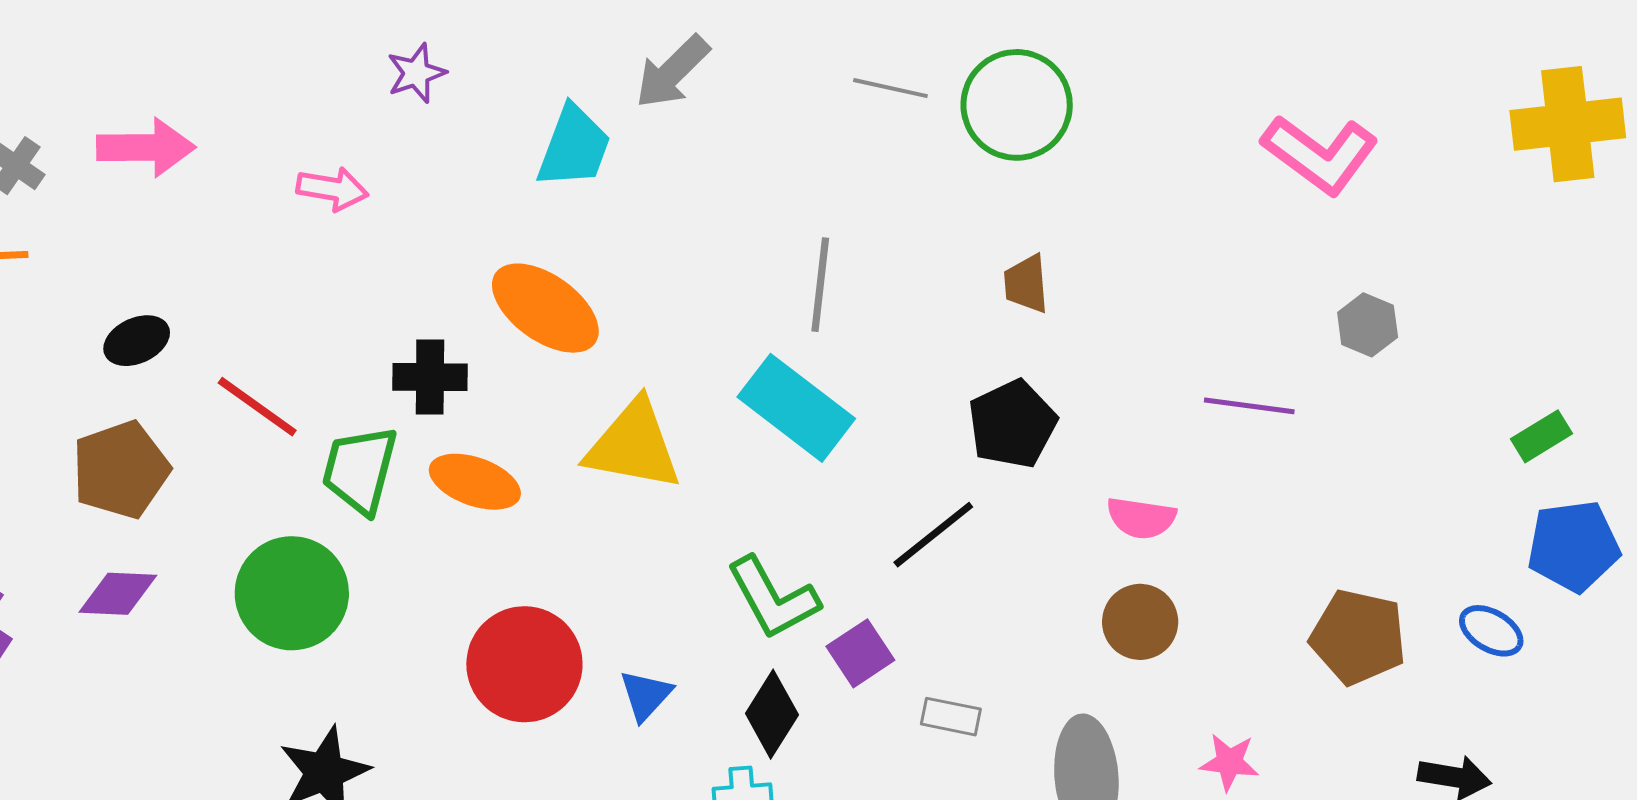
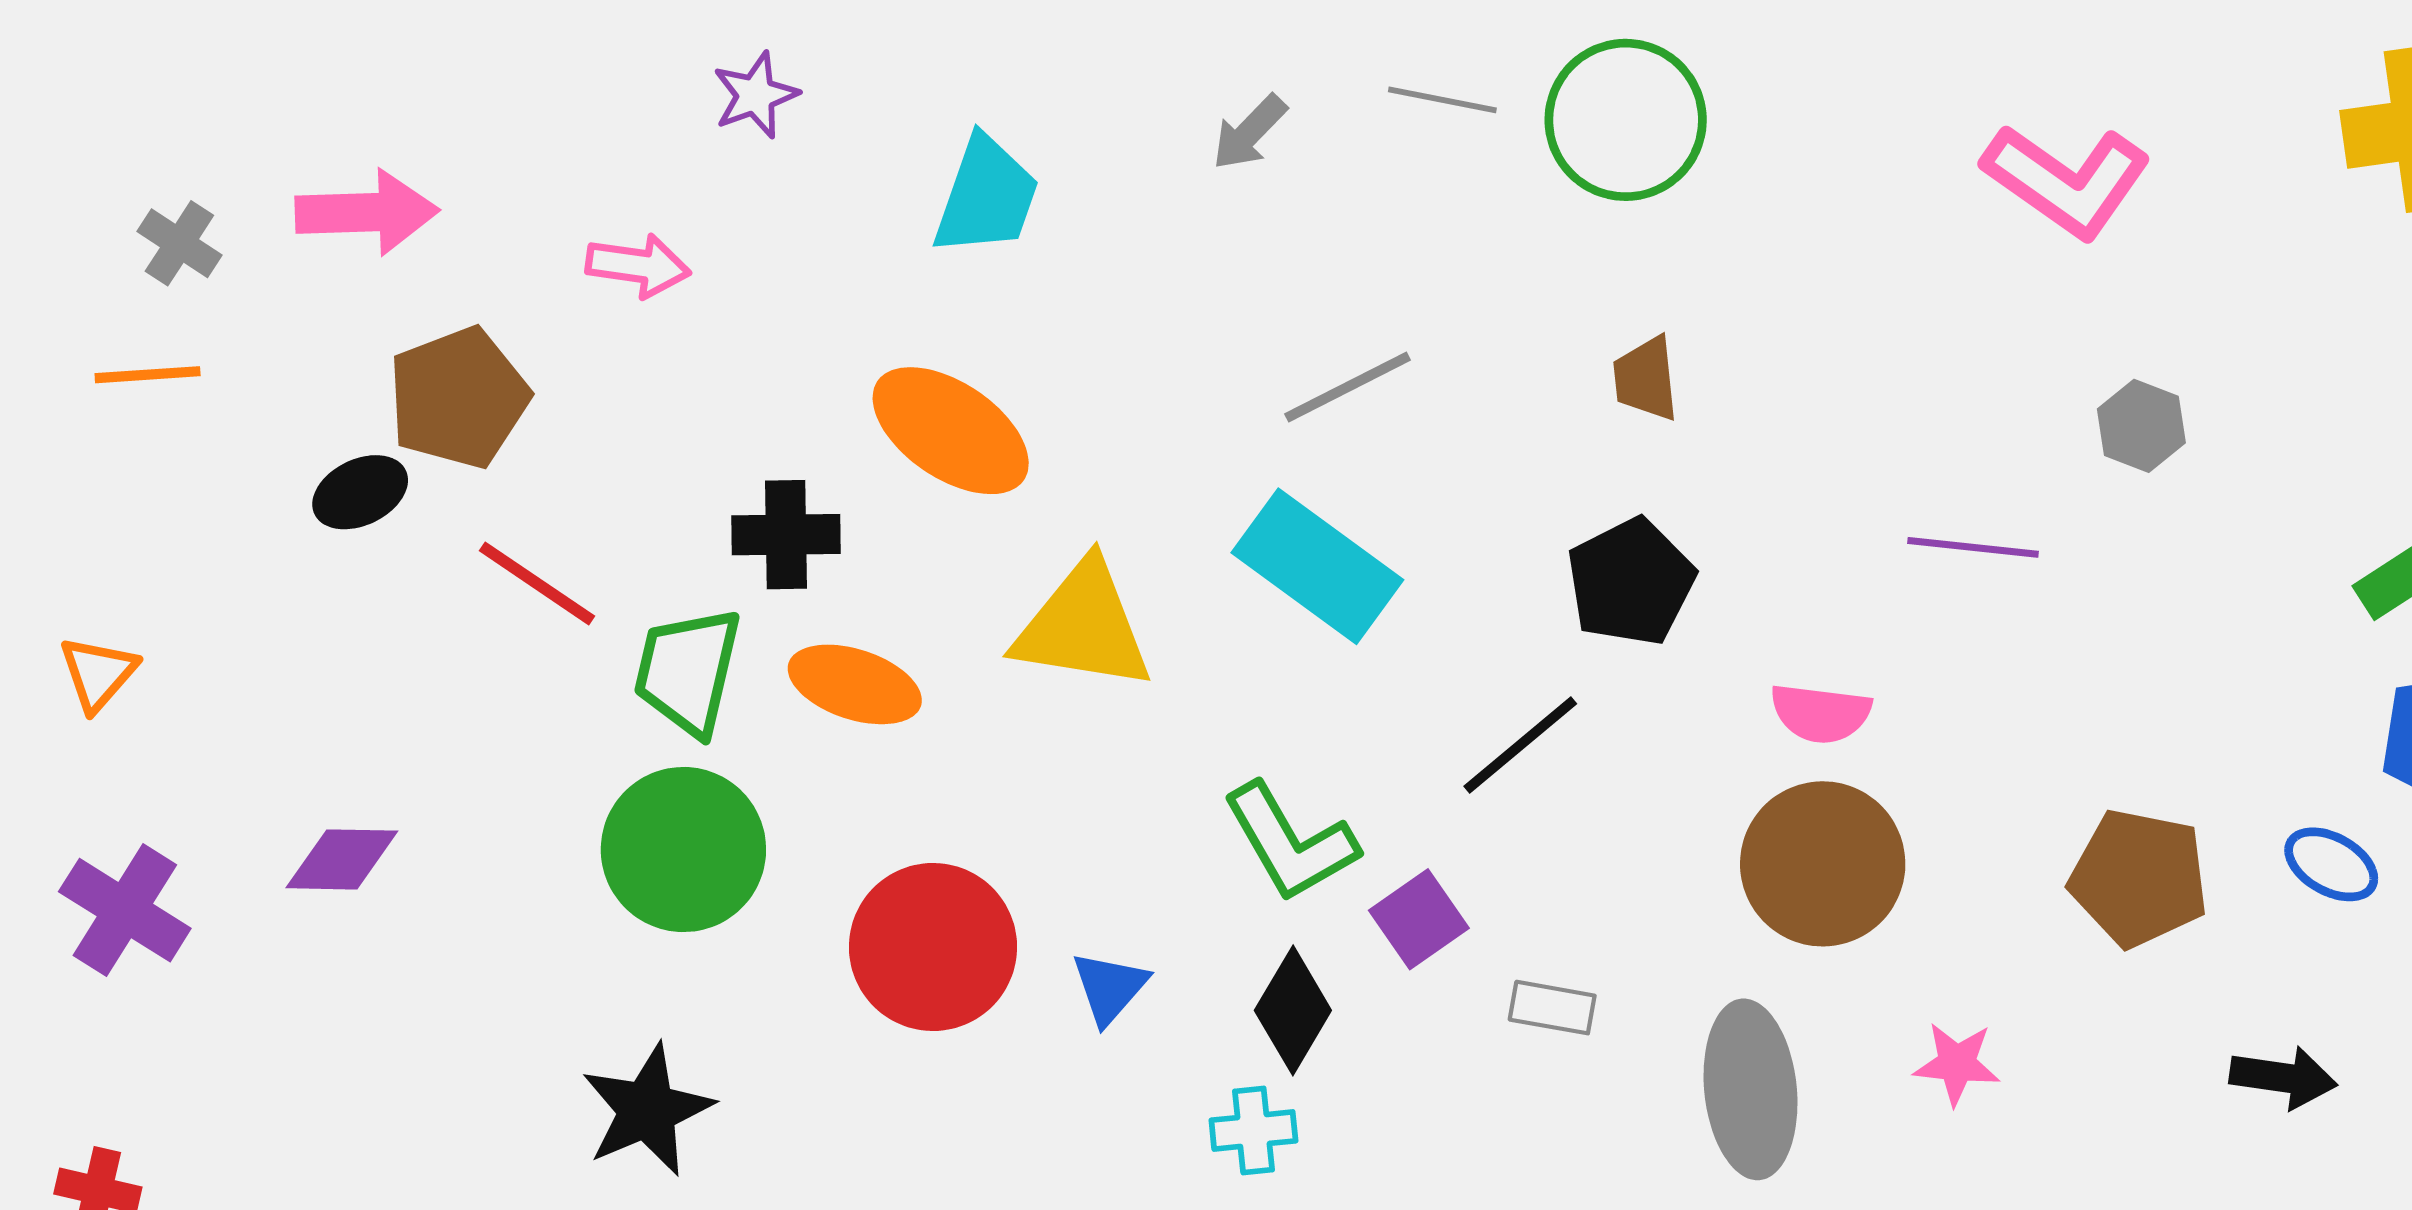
gray arrow: (672, 72) -> (1249, 132), moved, size x0.7
gray line: (820, 285) -> (1348, 387), turned 58
brown pentagon: (121, 470) -> (458, 398), moved
green circle: (292, 593) -> (683, 850), moved
brown circle: (1140, 622) -> (1823, 864), size x1.5

